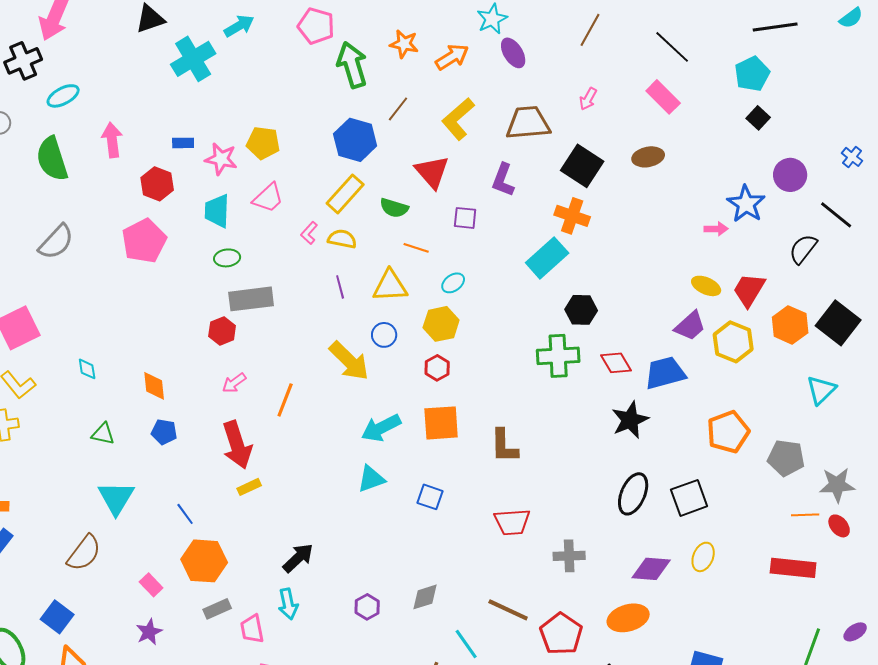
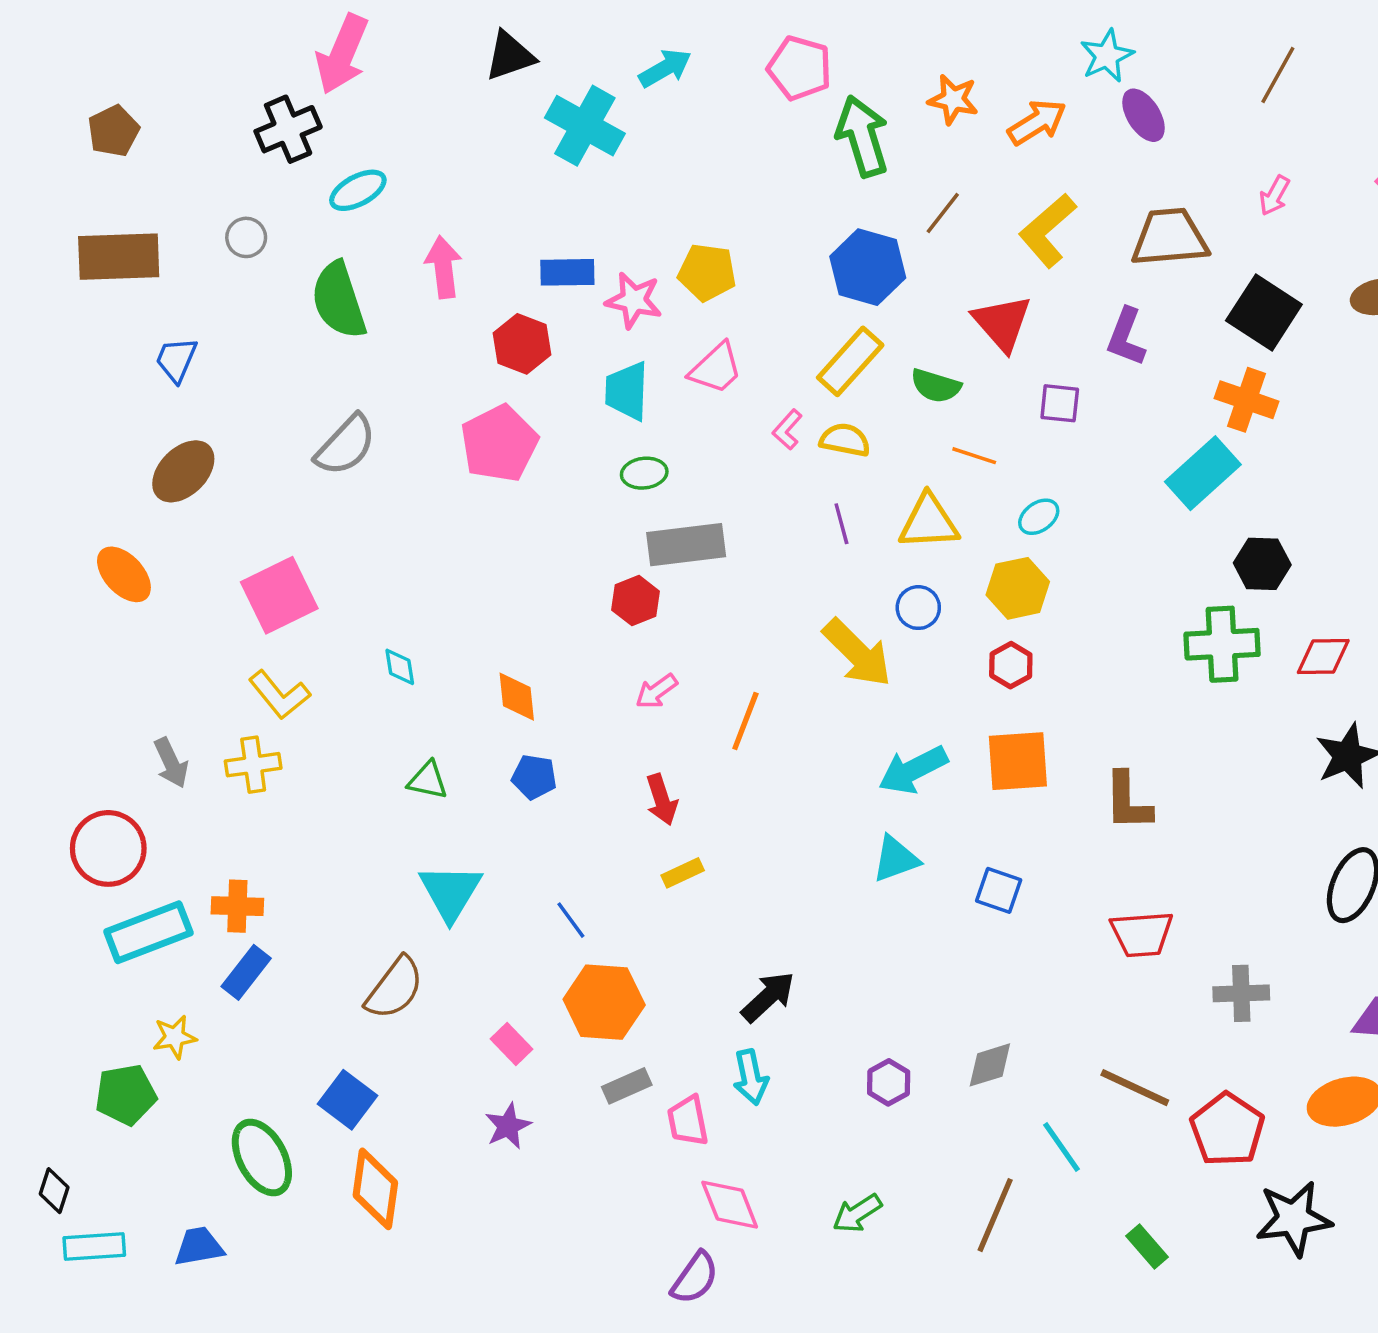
cyan cross: (193, 59) -> (585, 126), turned -30
blue rectangle: (183, 143) -> (567, 272), size x1.4
red diamond: (616, 363) -> (1323, 656), turned -60
red arrow: (237, 445) -> (662, 800), size x0.6

